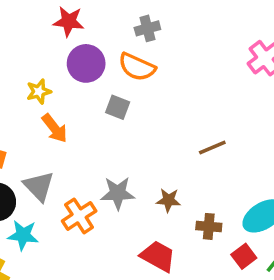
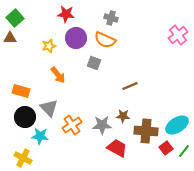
gray cross: (147, 28) -> (111, 18), turned 32
yellow star: (39, 92) -> (49, 46), moved
brown line: (212, 148) -> (130, 86), moved
gray star: (118, 193) -> (102, 125), moved
brown cross: (209, 226) -> (146, 131), size x1.6

